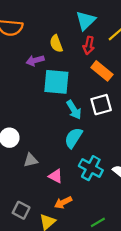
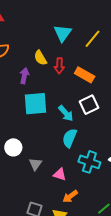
red arrow: (89, 45) -> (59, 66), moved
purple arrow: (35, 60) -> (24, 76), turned 126
cyan square: (56, 82) -> (36, 104), moved
gray triangle: (31, 160) -> (35, 164), turned -32

